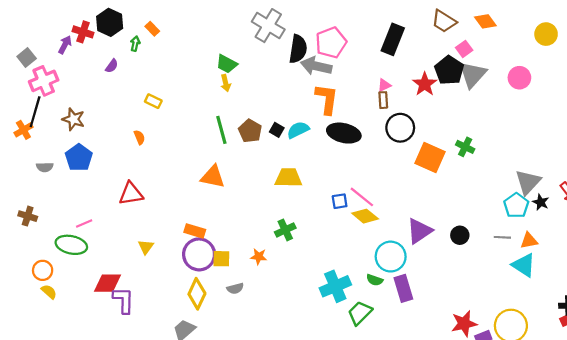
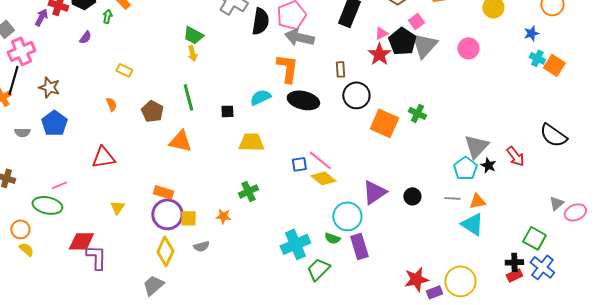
gray arrow: (316, 66) -> (299, 37), moved
pink triangle: (384, 85) -> (381, 33), moved
black square: (277, 130) -> (227, 111), moved, turned -32
brown pentagon: (250, 131) -> (152, 111), moved

